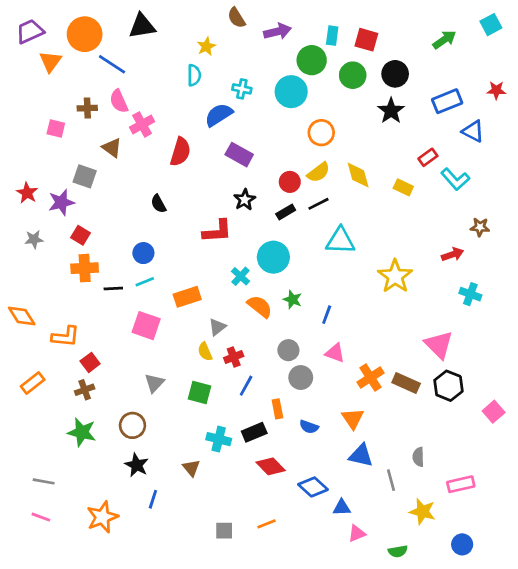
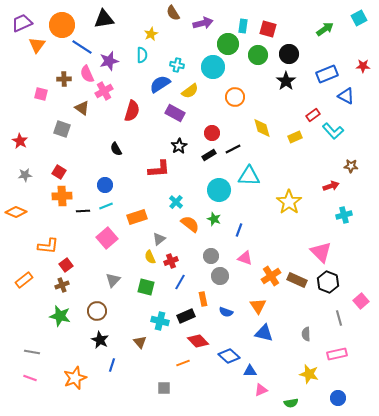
yellow semicircle: (319, 172) -> (190, 91), moved
yellow rectangle: (403, 187) -> (295, 137), turned -48
purple star: (61, 202) -> (109, 61), moved
cyan circle: (273, 257) -> (219, 190), moved
cyan cross: (470, 294) -> (344, 215), turned -35
orange diamond: (22, 316) -> (16, 212), moved, turned -35
pink square: (146, 326) -> (107, 238), turned 30
gray line: (391, 480) -> (339, 318), moved
orange line: (267, 524) -> (183, 363), moved

